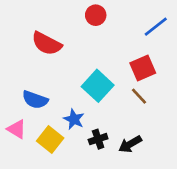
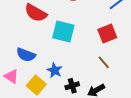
cyan square: (98, 86) -> (63, 32), moved, turned -30
brown line: (139, 96) -> (104, 62), moved

